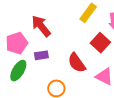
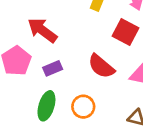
green ellipse: (18, 71) -> (46, 106), moved

